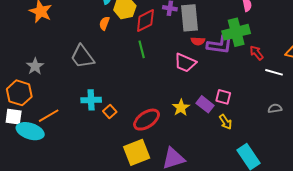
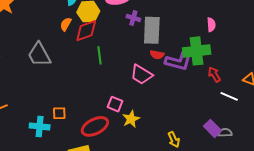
red diamond: (145, 21) -> (86, 31), moved
pink square: (223, 97) -> (115, 104), moved
cyan cross: (91, 100) -> (40, 126), moved
purple rectangle: (205, 104) -> (212, 128), moved
orange square: (110, 111) -> (59, 113), turned 32

